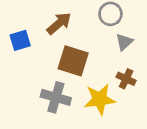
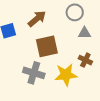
gray triangle: (124, 42) -> (84, 33), turned 40
brown square: (73, 61) -> (47, 46), turned -30

